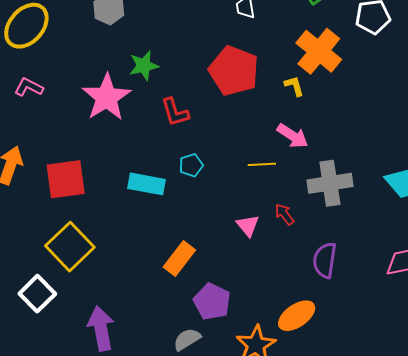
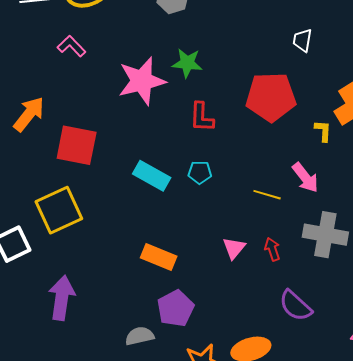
red pentagon: (234, 71) -> (271, 97), turned 30
orange rectangle: (179, 258) -> (159, 257), turned 56
purple semicircle: (325, 260) -> (295, 306), turned -75

